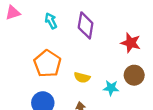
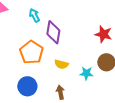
purple diamond: (86, 25) -> (53, 32), moved

